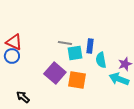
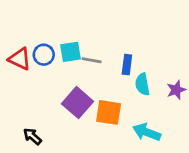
cyan square: (75, 53) -> (70, 52), moved
blue circle: (12, 56) -> (44, 55), moved
cyan arrow: (119, 79) -> (147, 132), moved

